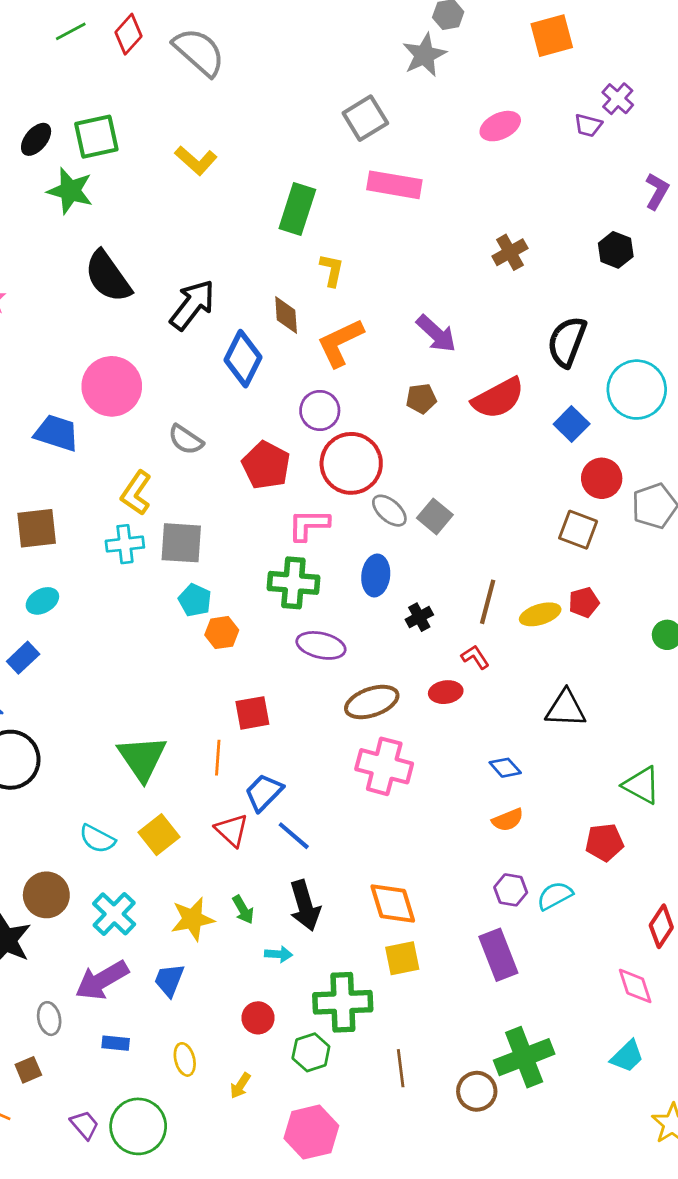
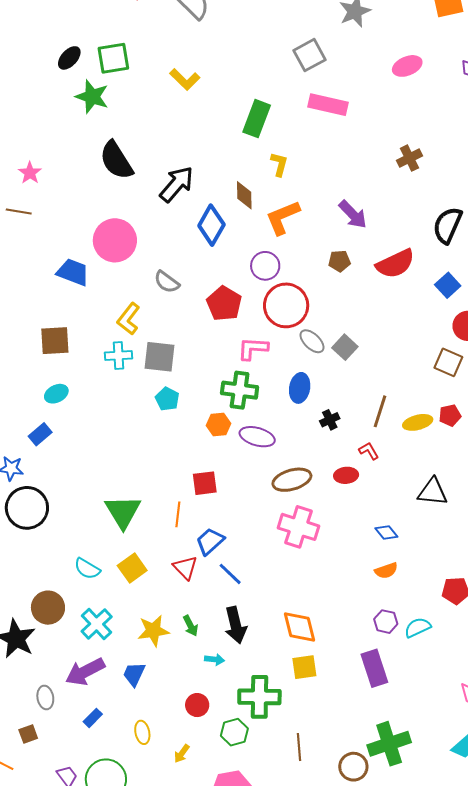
orange hexagon: (222, 633) -> (218, 425), moved
blue rectangle: (116, 1043) -> (93, 718), turned -54

